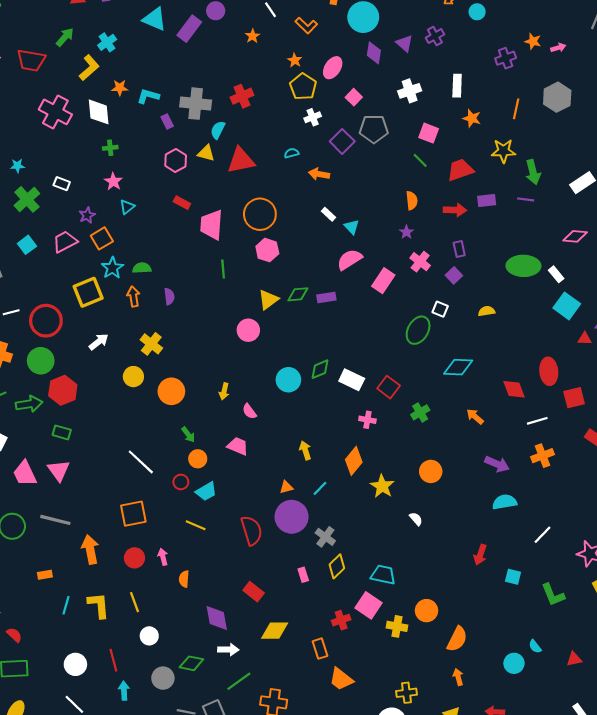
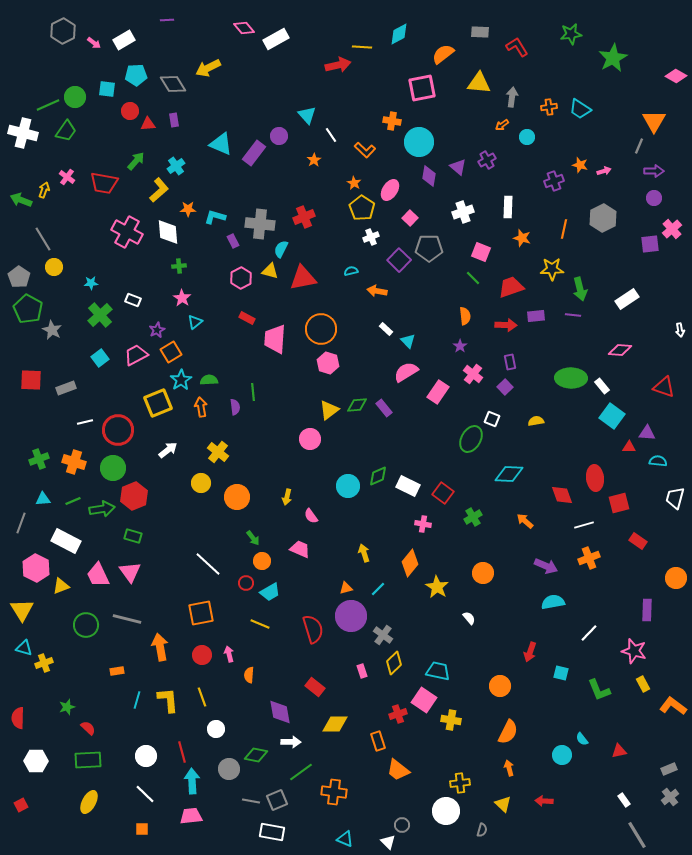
green line: (223, 269) -> (253, 392), moved
purple rectangle: (326, 297) -> (384, 408), turned 60
orange circle: (426, 611) -> (500, 686), moved
cyan arrow: (124, 691) -> (192, 781), size x1.4

